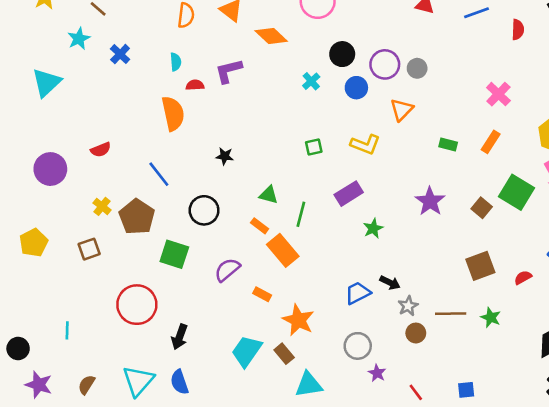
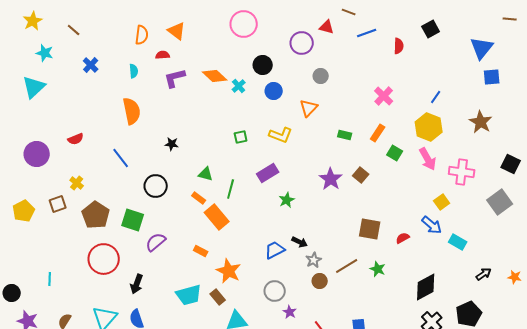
orange diamond: (271, 36) -> (215, 76), moved
cyan star: (79, 39) -> (45, 53), moved, turned -30
purple circle: (385, 64) -> (302, 43), moved
red semicircle: (195, 85) -> (163, 55), moved
green square: (517, 192) -> (395, 153), moved, size x0.6
brown square: (482, 208) -> (361, 175), moved
brown pentagon: (137, 217) -> (96, 215), moved
brown square: (89, 249) -> (58, 204), moved
brown square: (480, 266) -> (370, 229), turned 30
purple semicircle: (227, 270) -> (156, 242), moved
brown line: (451, 314) -> (347, 266), turned -30
cyan trapezoid: (247, 351) -> (189, 295), turned -140

